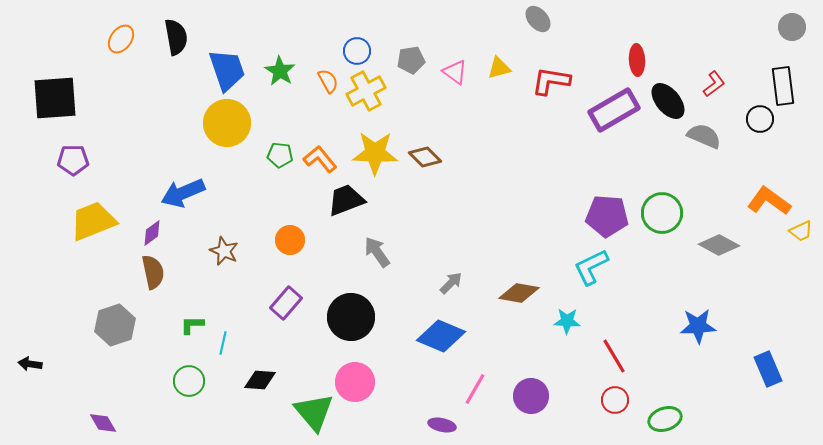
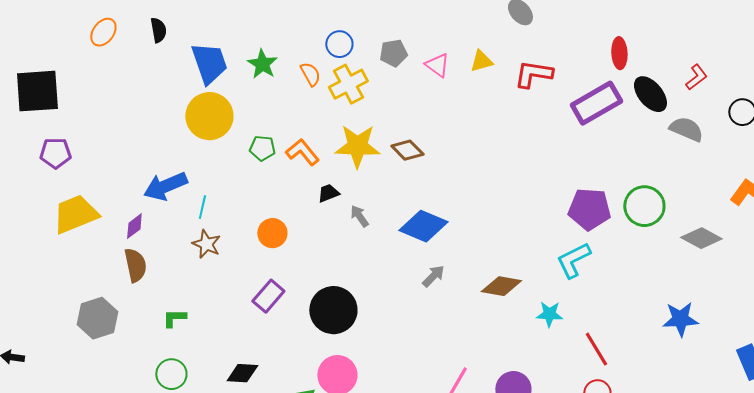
black semicircle: (176, 37) -> (158, 30), size x0.7
black trapezoid: (346, 200) -> (328, 193), size x0.6
gray arrow: (377, 252) -> (359, 216), moved, size x0.7
blue diamond: (441, 336) -> (423, 226), moved
cyan line: (223, 343) -> (202, 207), moved

